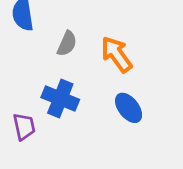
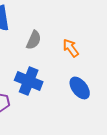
orange arrow: (116, 54) -> (71, 48), size x0.7

